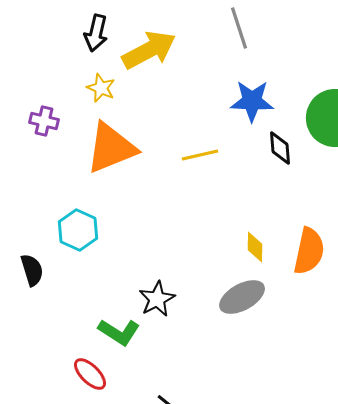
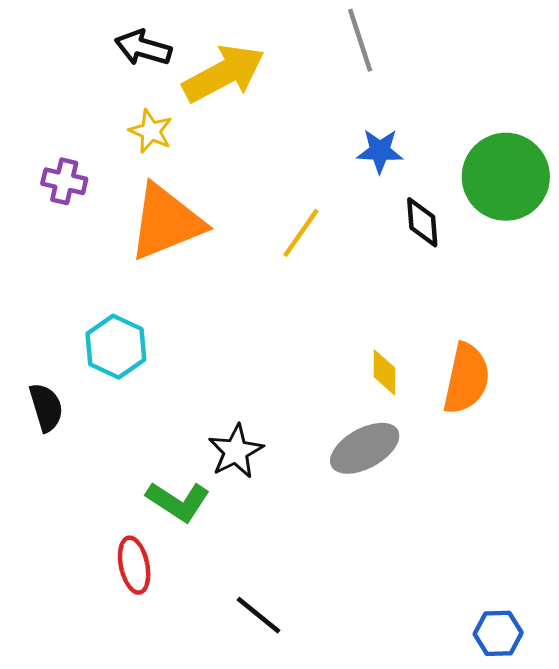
black arrow: (96, 33) -> (143, 48), turned 93
blue star: (252, 101) -> (380, 151), size x0.7
yellow line: (200, 155) -> (301, 233), turned -42
red ellipse: (90, 374) -> (134, 565), turned 33

